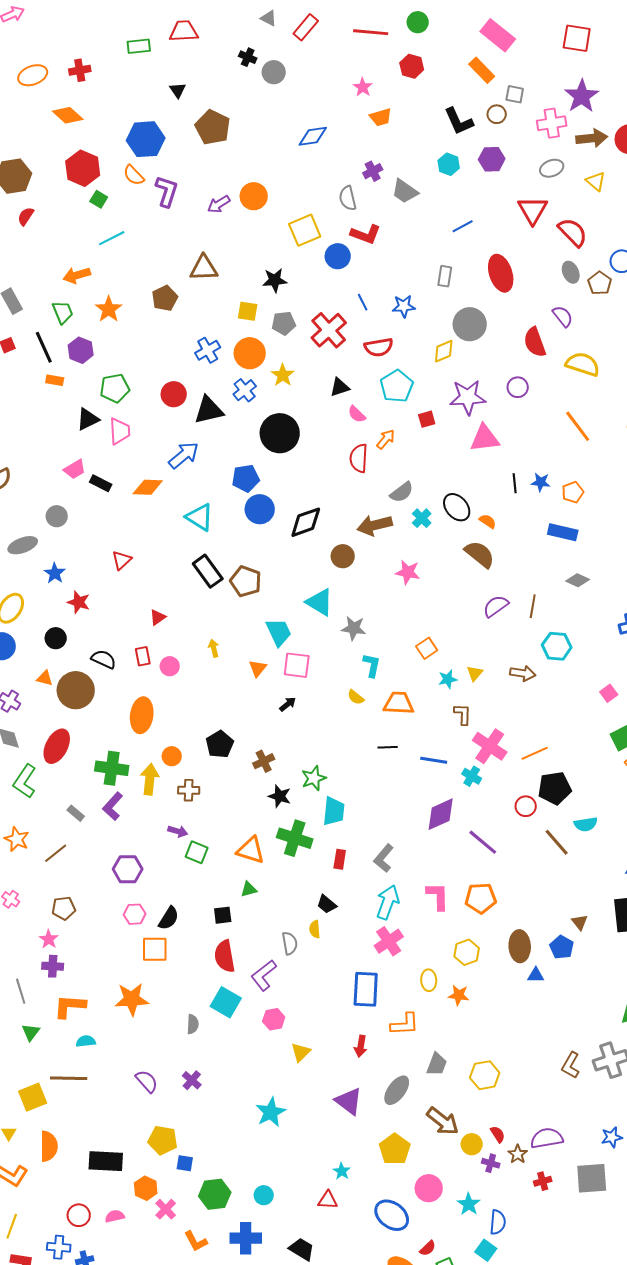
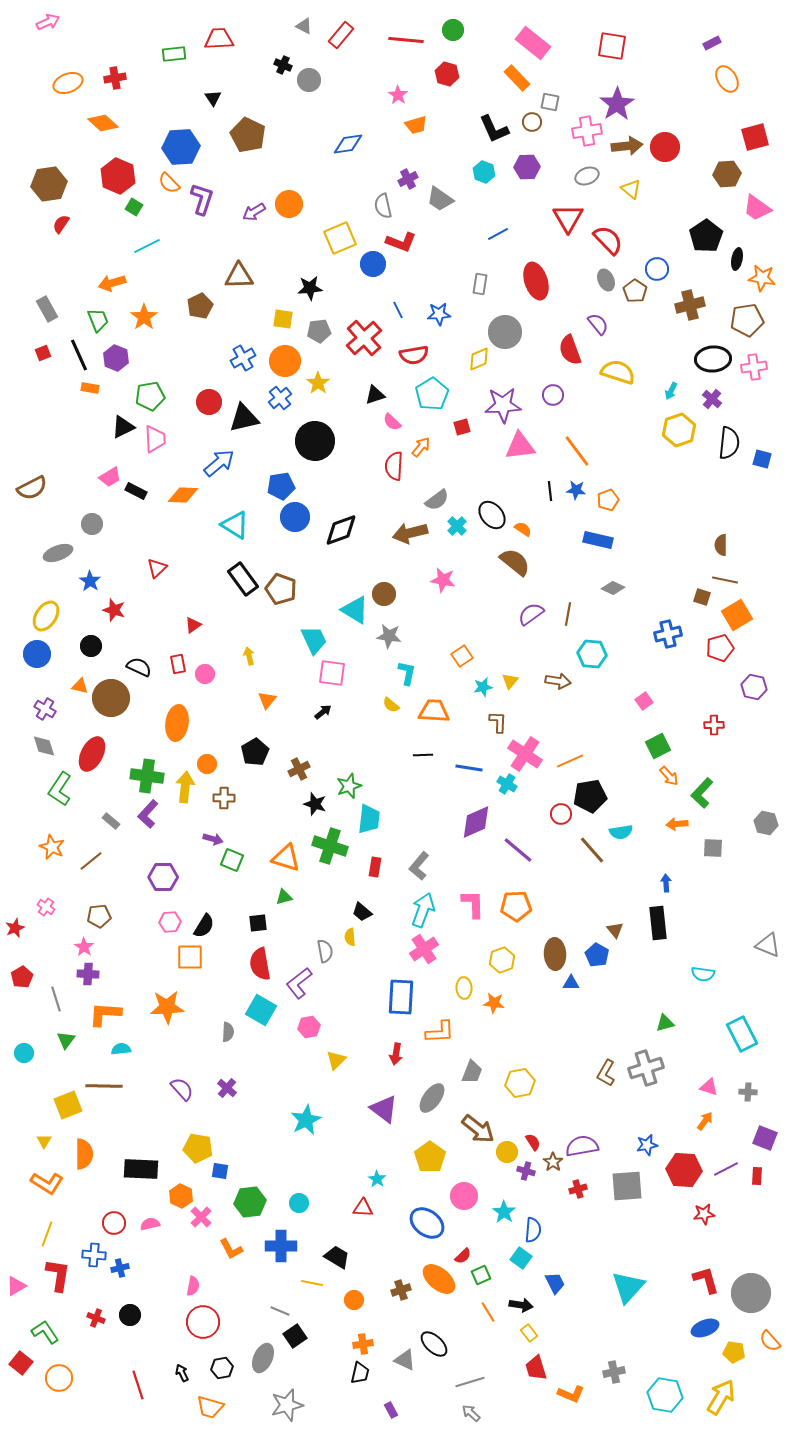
orange line: (578, 426) -> (577, 451), moved
brown circle: (343, 556) -> (384, 594), moved
orange triangle: (258, 668) -> (267, 700), moved

